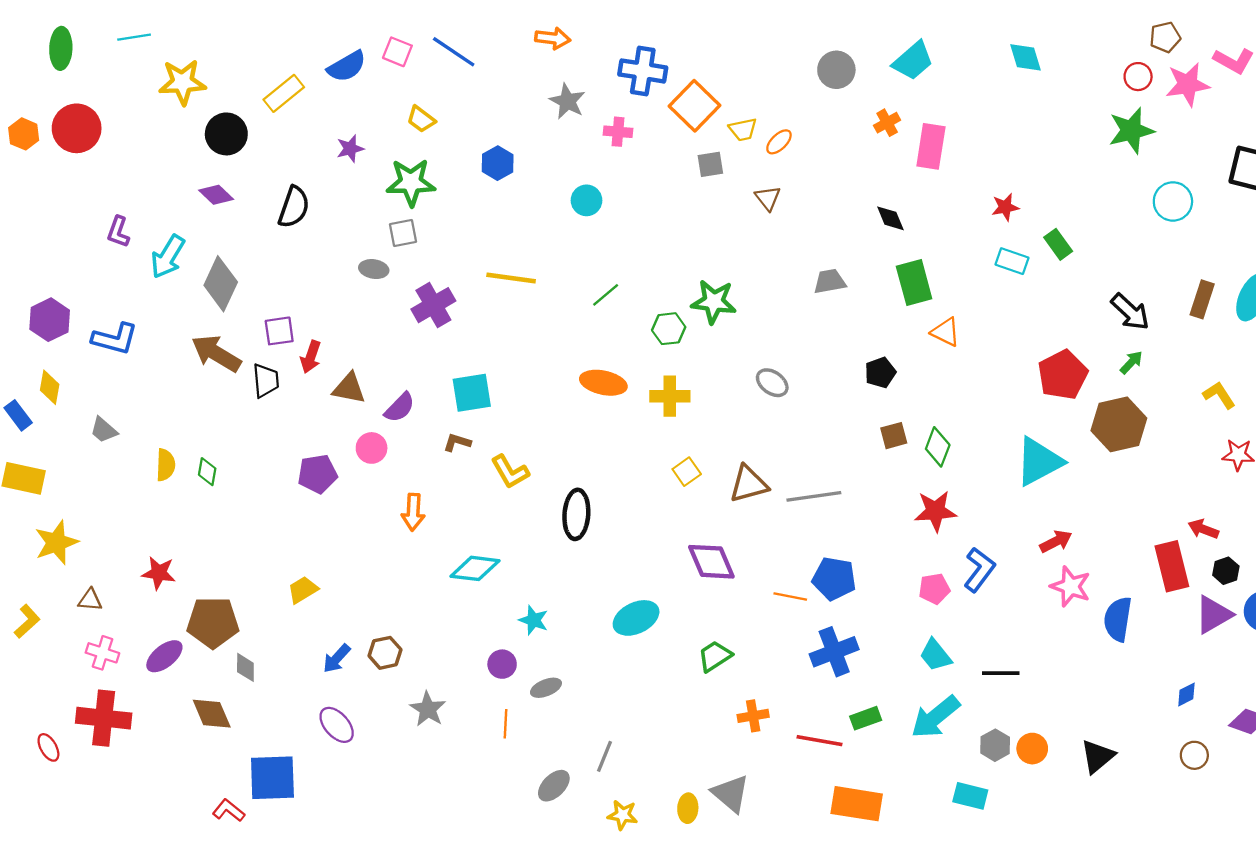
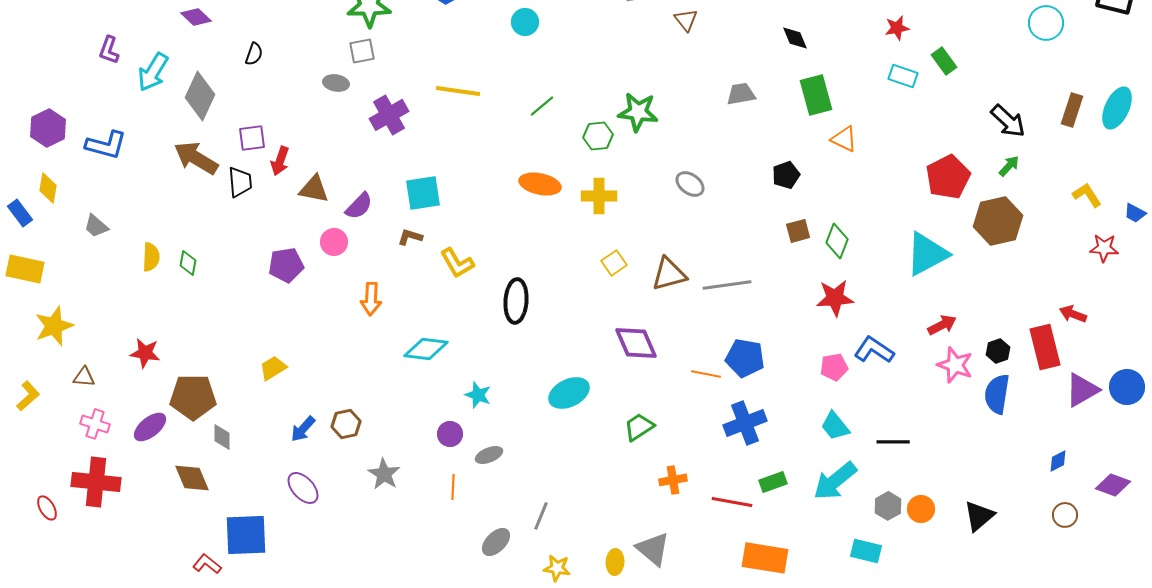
black semicircle: (294, 207) -> (254, 54), moved, size x0.6
blue L-shape: (979, 570) -> (874, 350), turned -93
black hexagon: (1226, 571) -> (998, 351), moved

